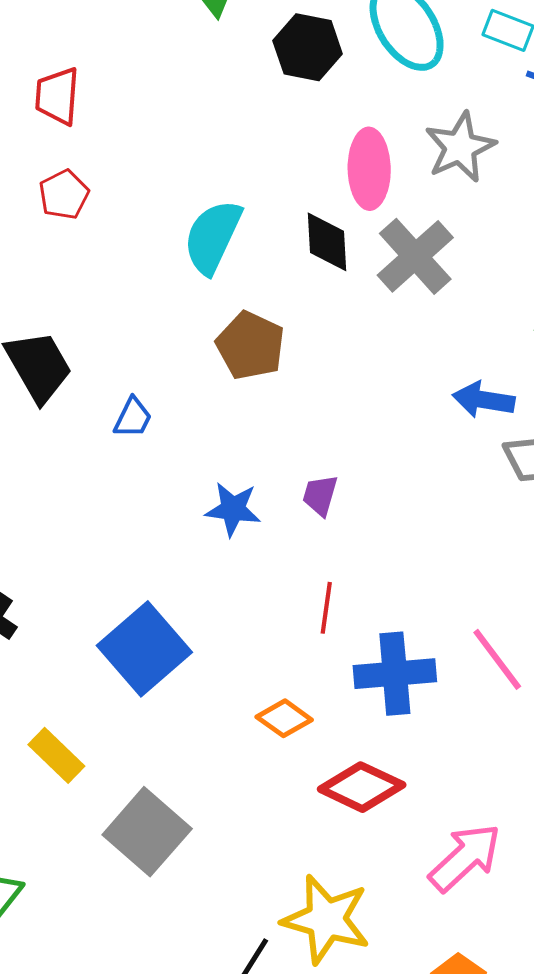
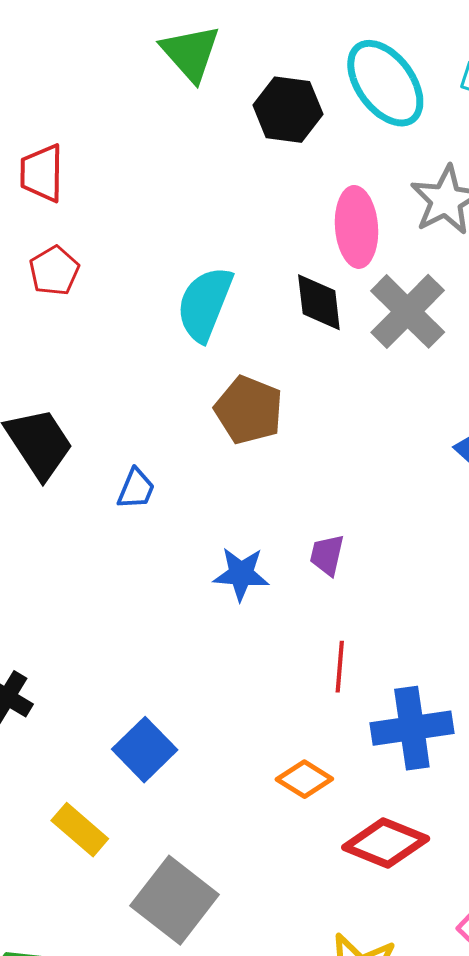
blue square: (144, 649) -> (145, 750), moved, size x0.7

